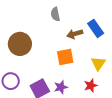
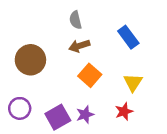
brown arrow: (75, 34) -> (79, 46), moved
orange square: (65, 57) -> (90, 75), turned -36

